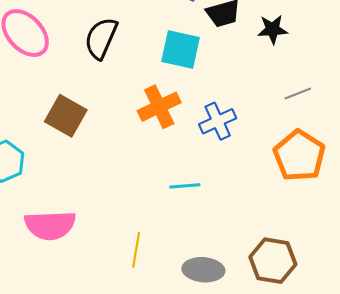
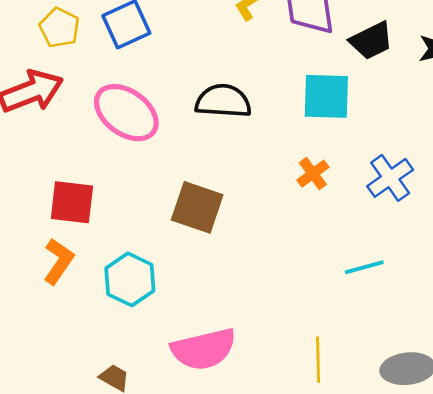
black semicircle: (101, 38) -> (223, 101), turned 81
orange cross: (159, 107) -> (313, 174), size x0.6

